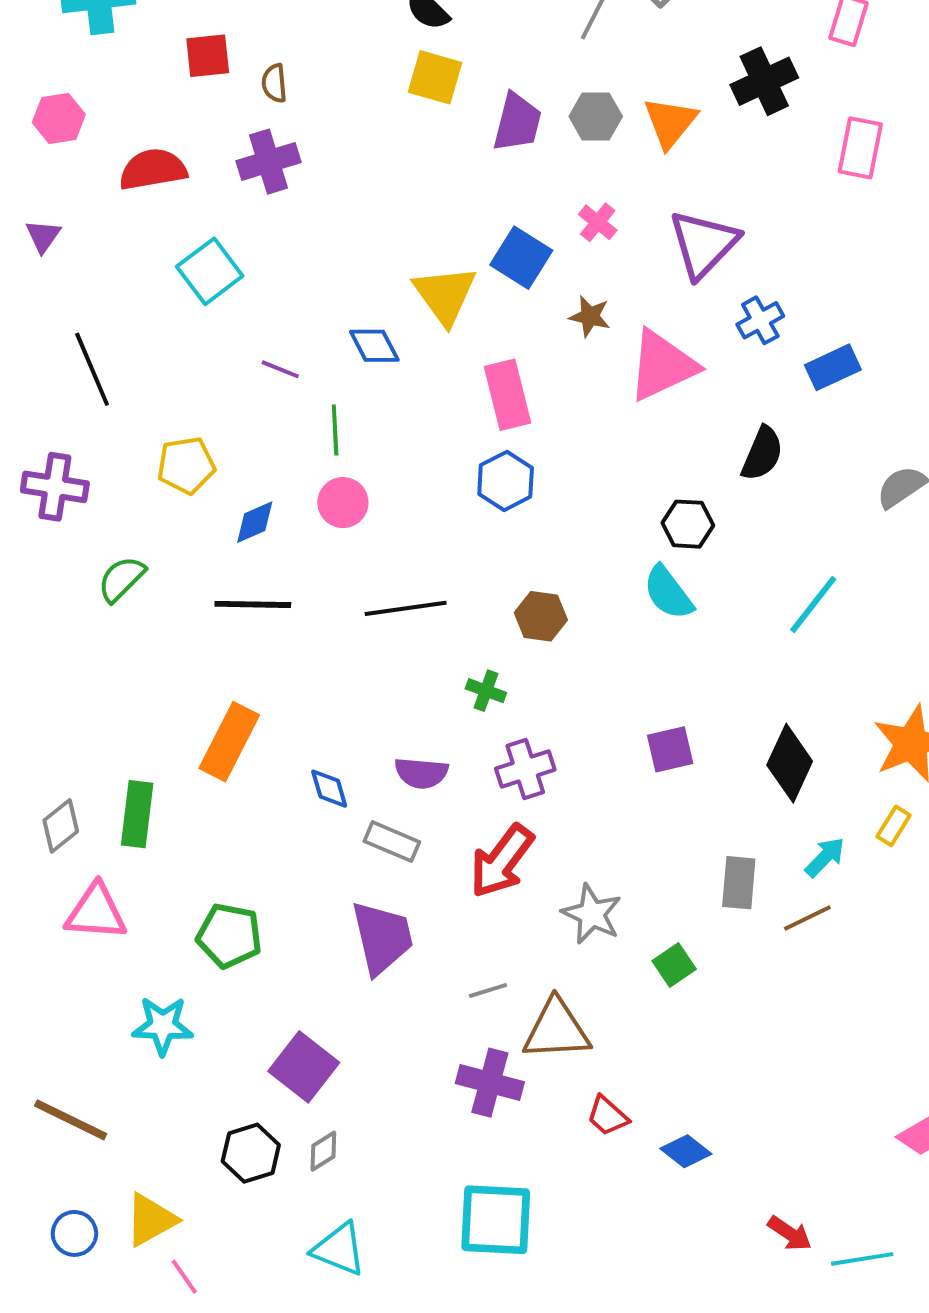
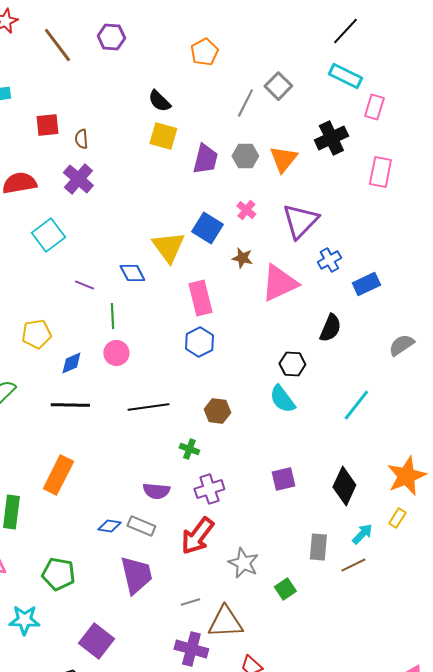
purple cross: (268, 162) -> (78, 179), turned -32
blue diamond: (329, 789) -> (109, 526), moved, turned -65

